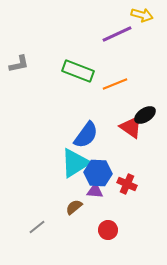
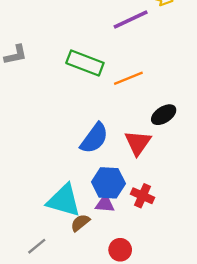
red triangle: (131, 127) -> (138, 143), moved, turned 30
cyan triangle: (75, 163) -> (64, 200), moved, turned 48

